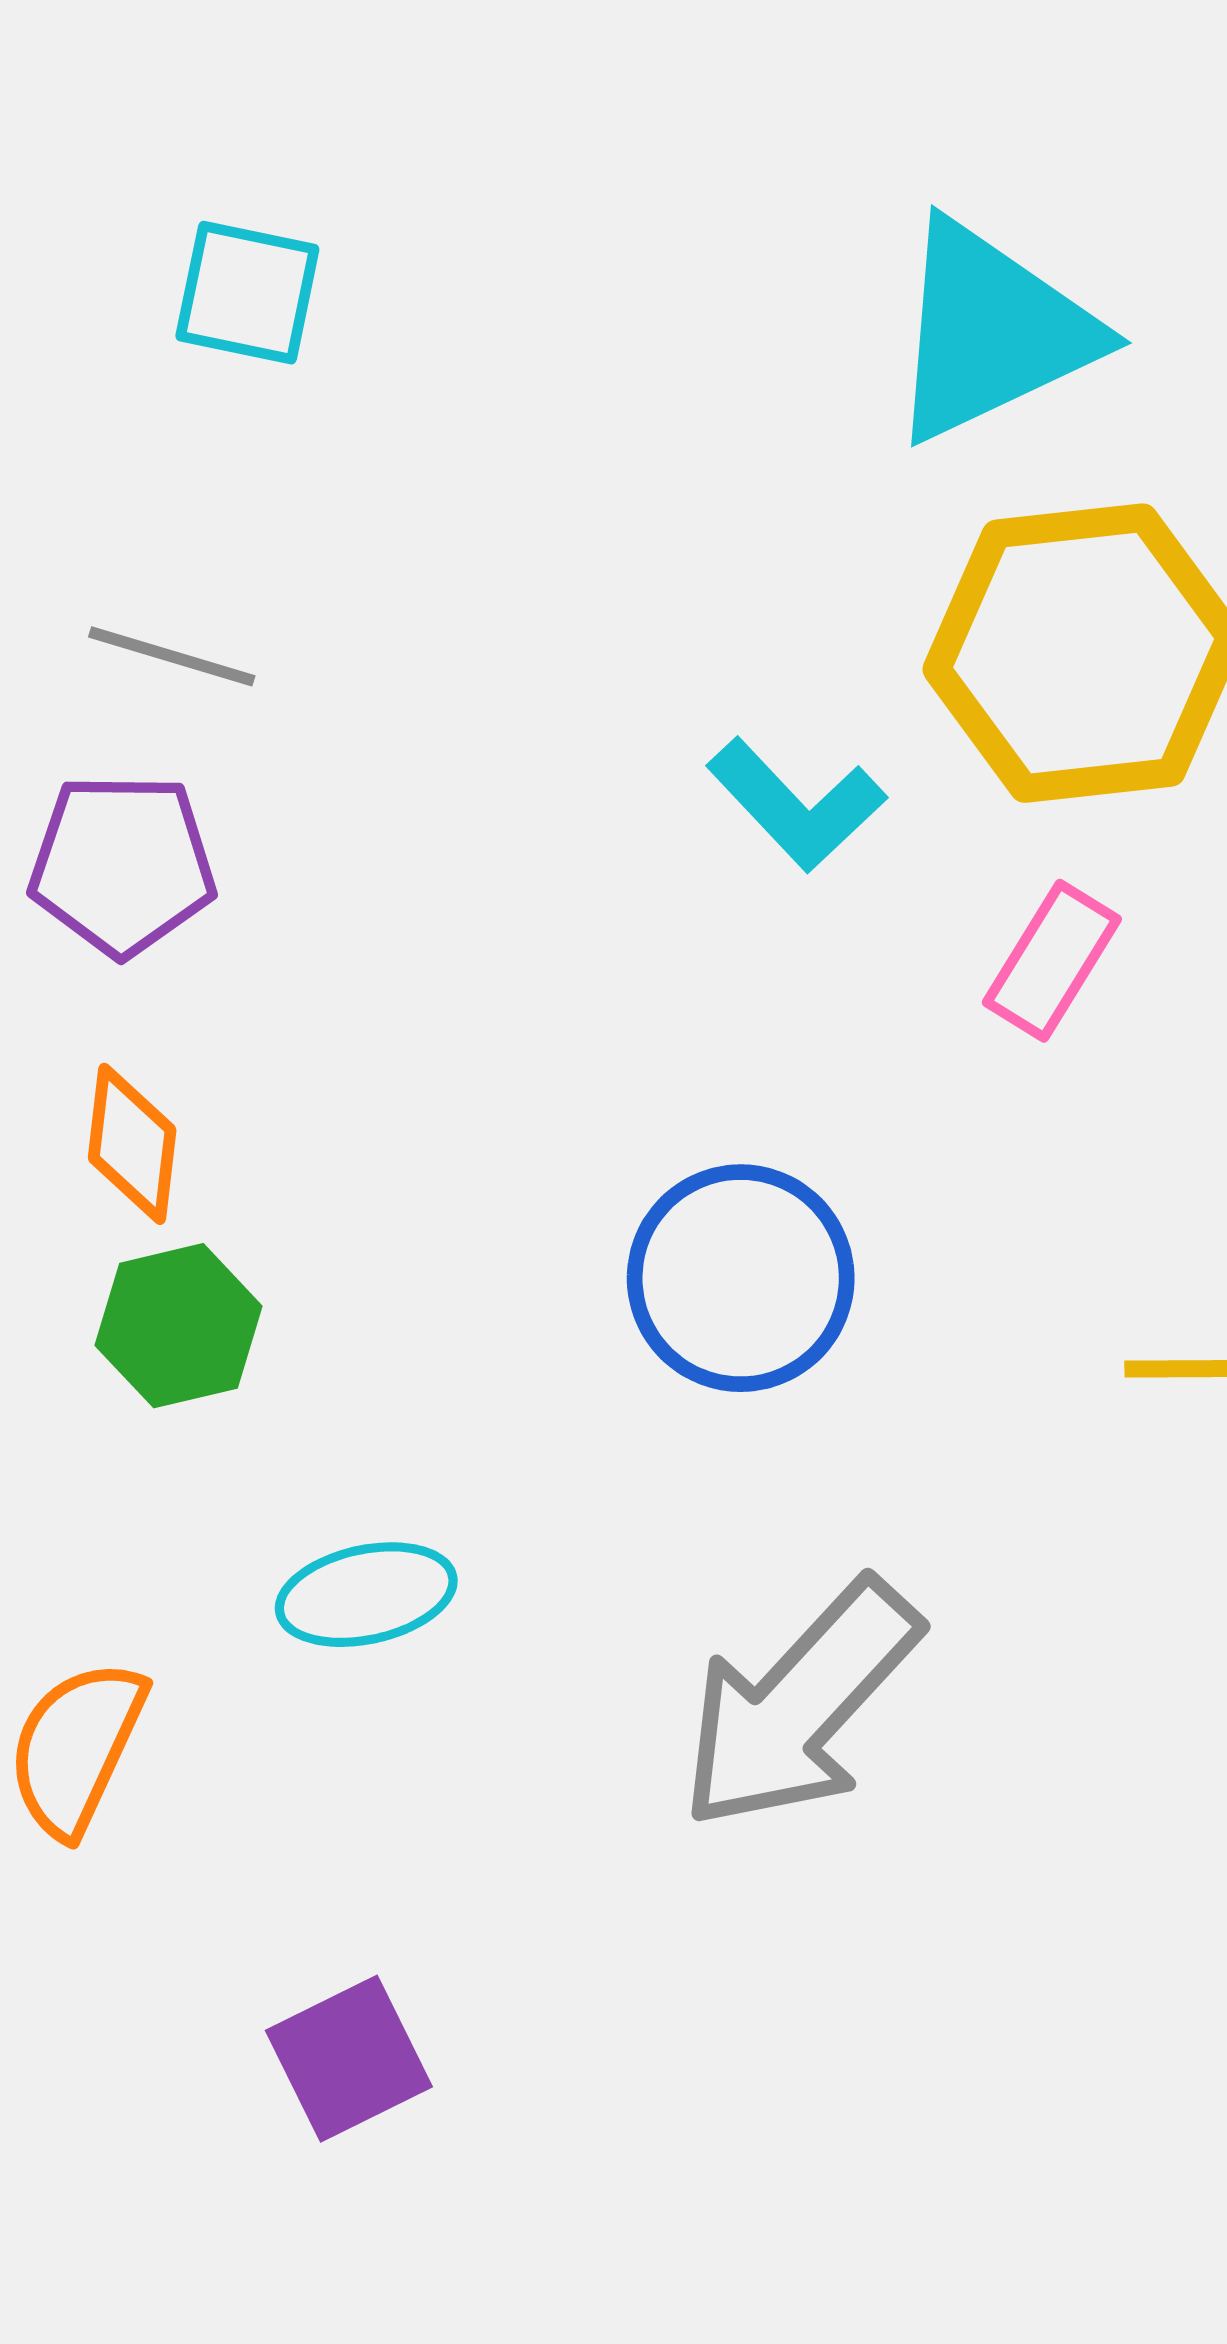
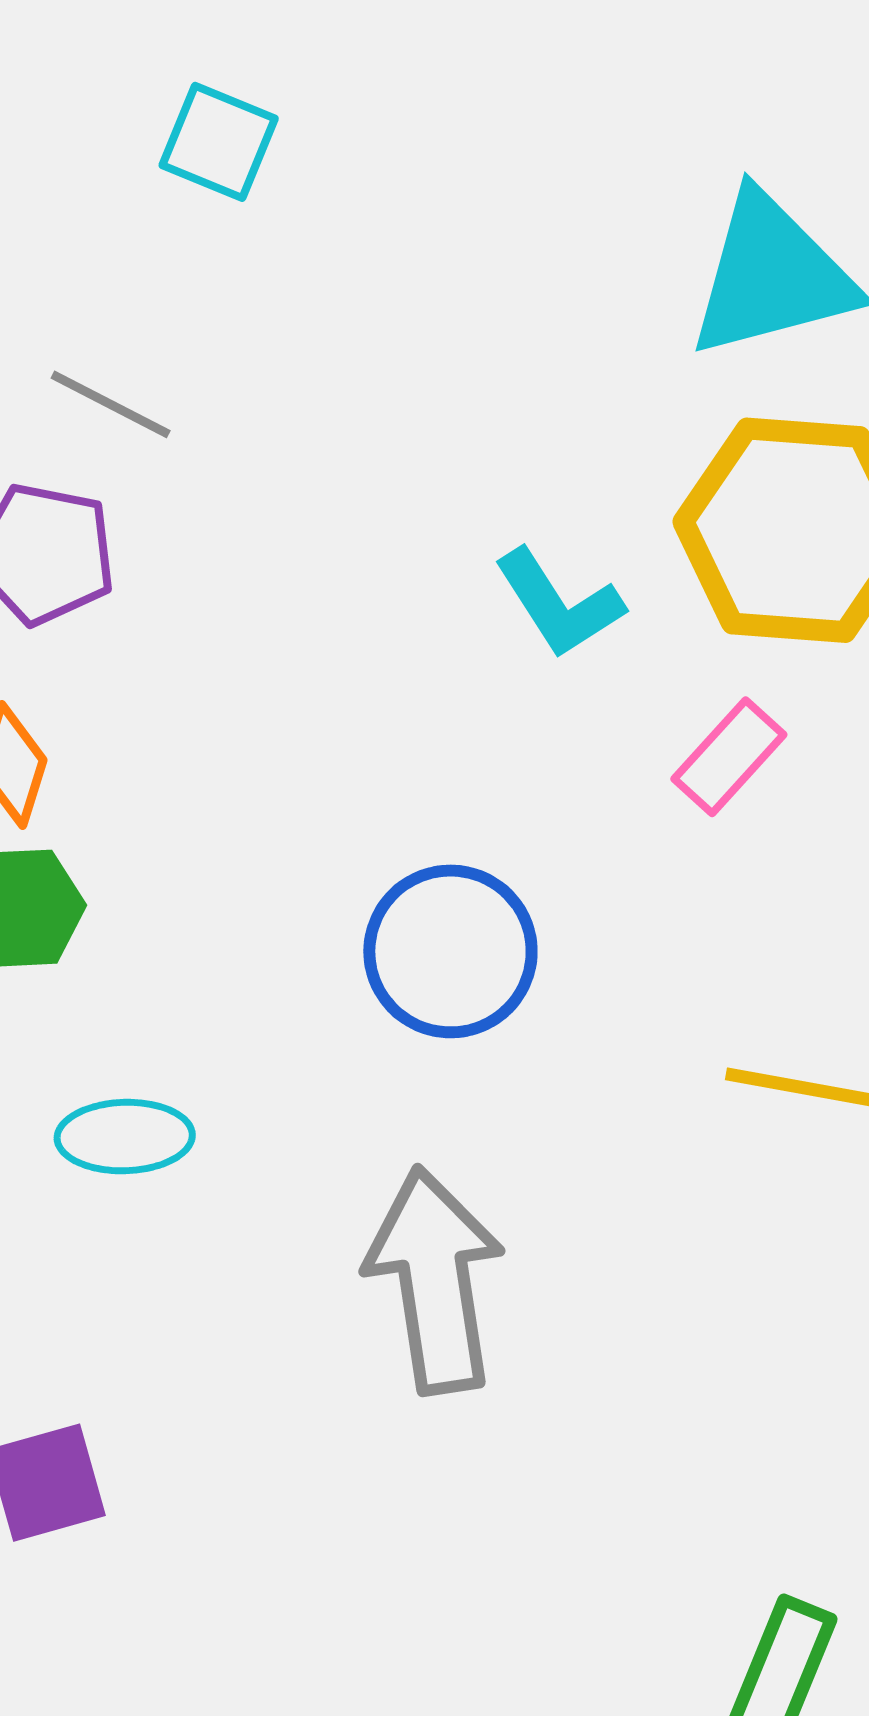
gray arrow: (800, 1705) -> (435, 1280), turned 118

